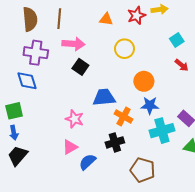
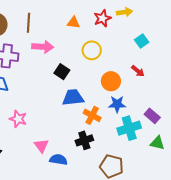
red arrow: (182, 65) -> (138, 71), moved
black square: (80, 67) -> (62, 72), moved
pink star: (74, 119) -> (18, 119), moved
pink triangle: (70, 147) -> (41, 146), turned -35
blue semicircle: (87, 162) -> (58, 160), turned 54

